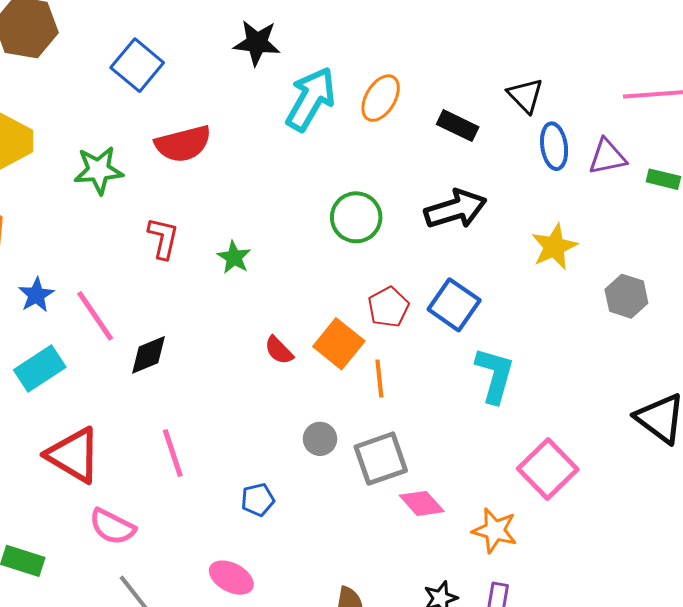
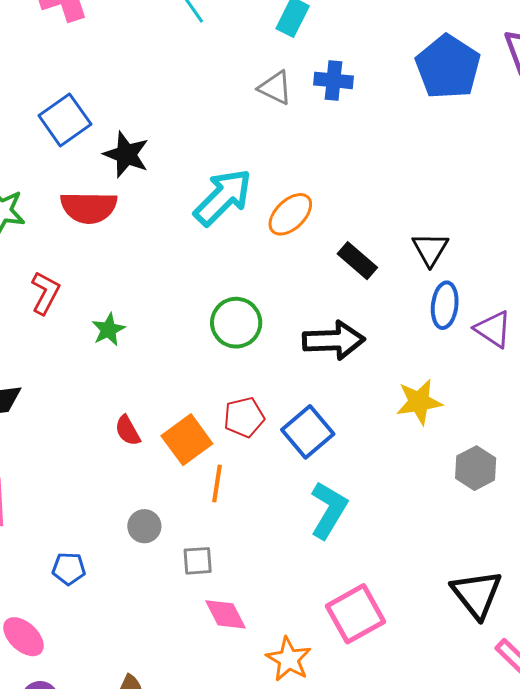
black star: (257, 43) -> (126, 154), moved
purple triangle: (607, 157) -> (493, 329), turned 30
gray square: (381, 459) -> (198, 561), size x0.6

